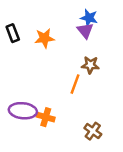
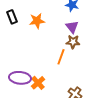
purple triangle: (85, 31) -> (72, 27), moved
orange cross: (46, 117) -> (38, 83), turned 32

